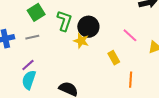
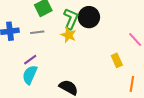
black circle: (88, 27) -> (89, 17), moved
yellow star: (81, 41) -> (68, 35), moved

